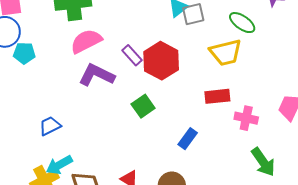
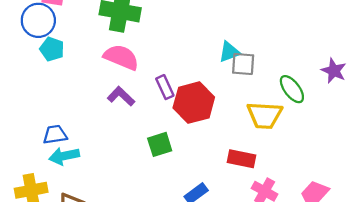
pink semicircle: (86, 41) -> (121, 57), turned 32
purple L-shape: (97, 75) -> (121, 96), size x0.7
cyan arrow: (59, 165) -> (64, 156), moved

